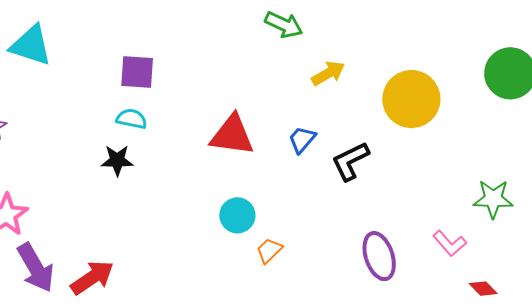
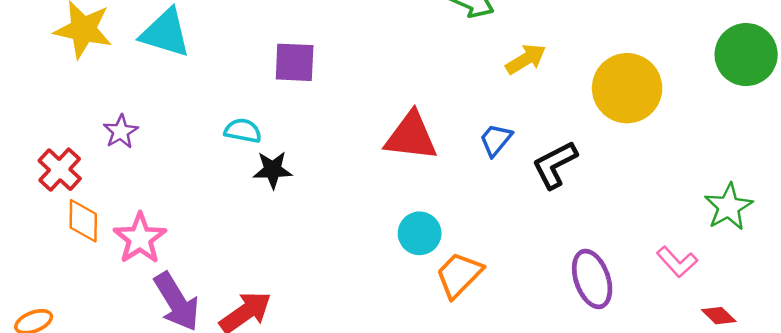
cyan semicircle: (132, 119) -> (243, 131), moved
green star: (493, 199) -> (728, 207), turned -30
orange trapezoid: (269, 250) -> (459, 275), size x1.5

